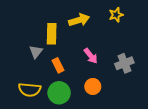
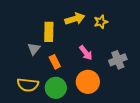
yellow star: (116, 15) -> (101, 22), moved
orange circle: (93, 86) -> (88, 82), size x1.5

